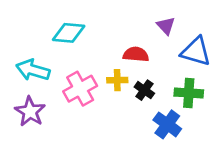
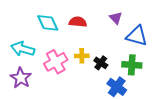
cyan diamond: (69, 33) -> (48, 23), turned 60
red semicircle: (136, 54) -> (78, 22), moved

